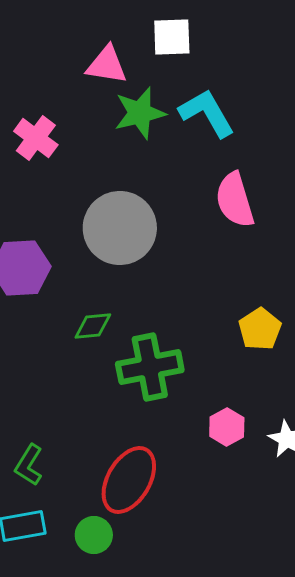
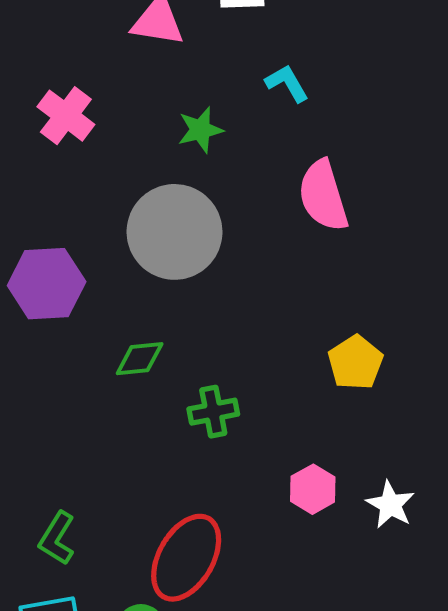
green star: (140, 113) -> (200, 130), moved, size x0.7
cyan L-shape: (207, 113) -> (287, 83), size x0.6
green cross: (150, 367) -> (213, 412), size x0.6

